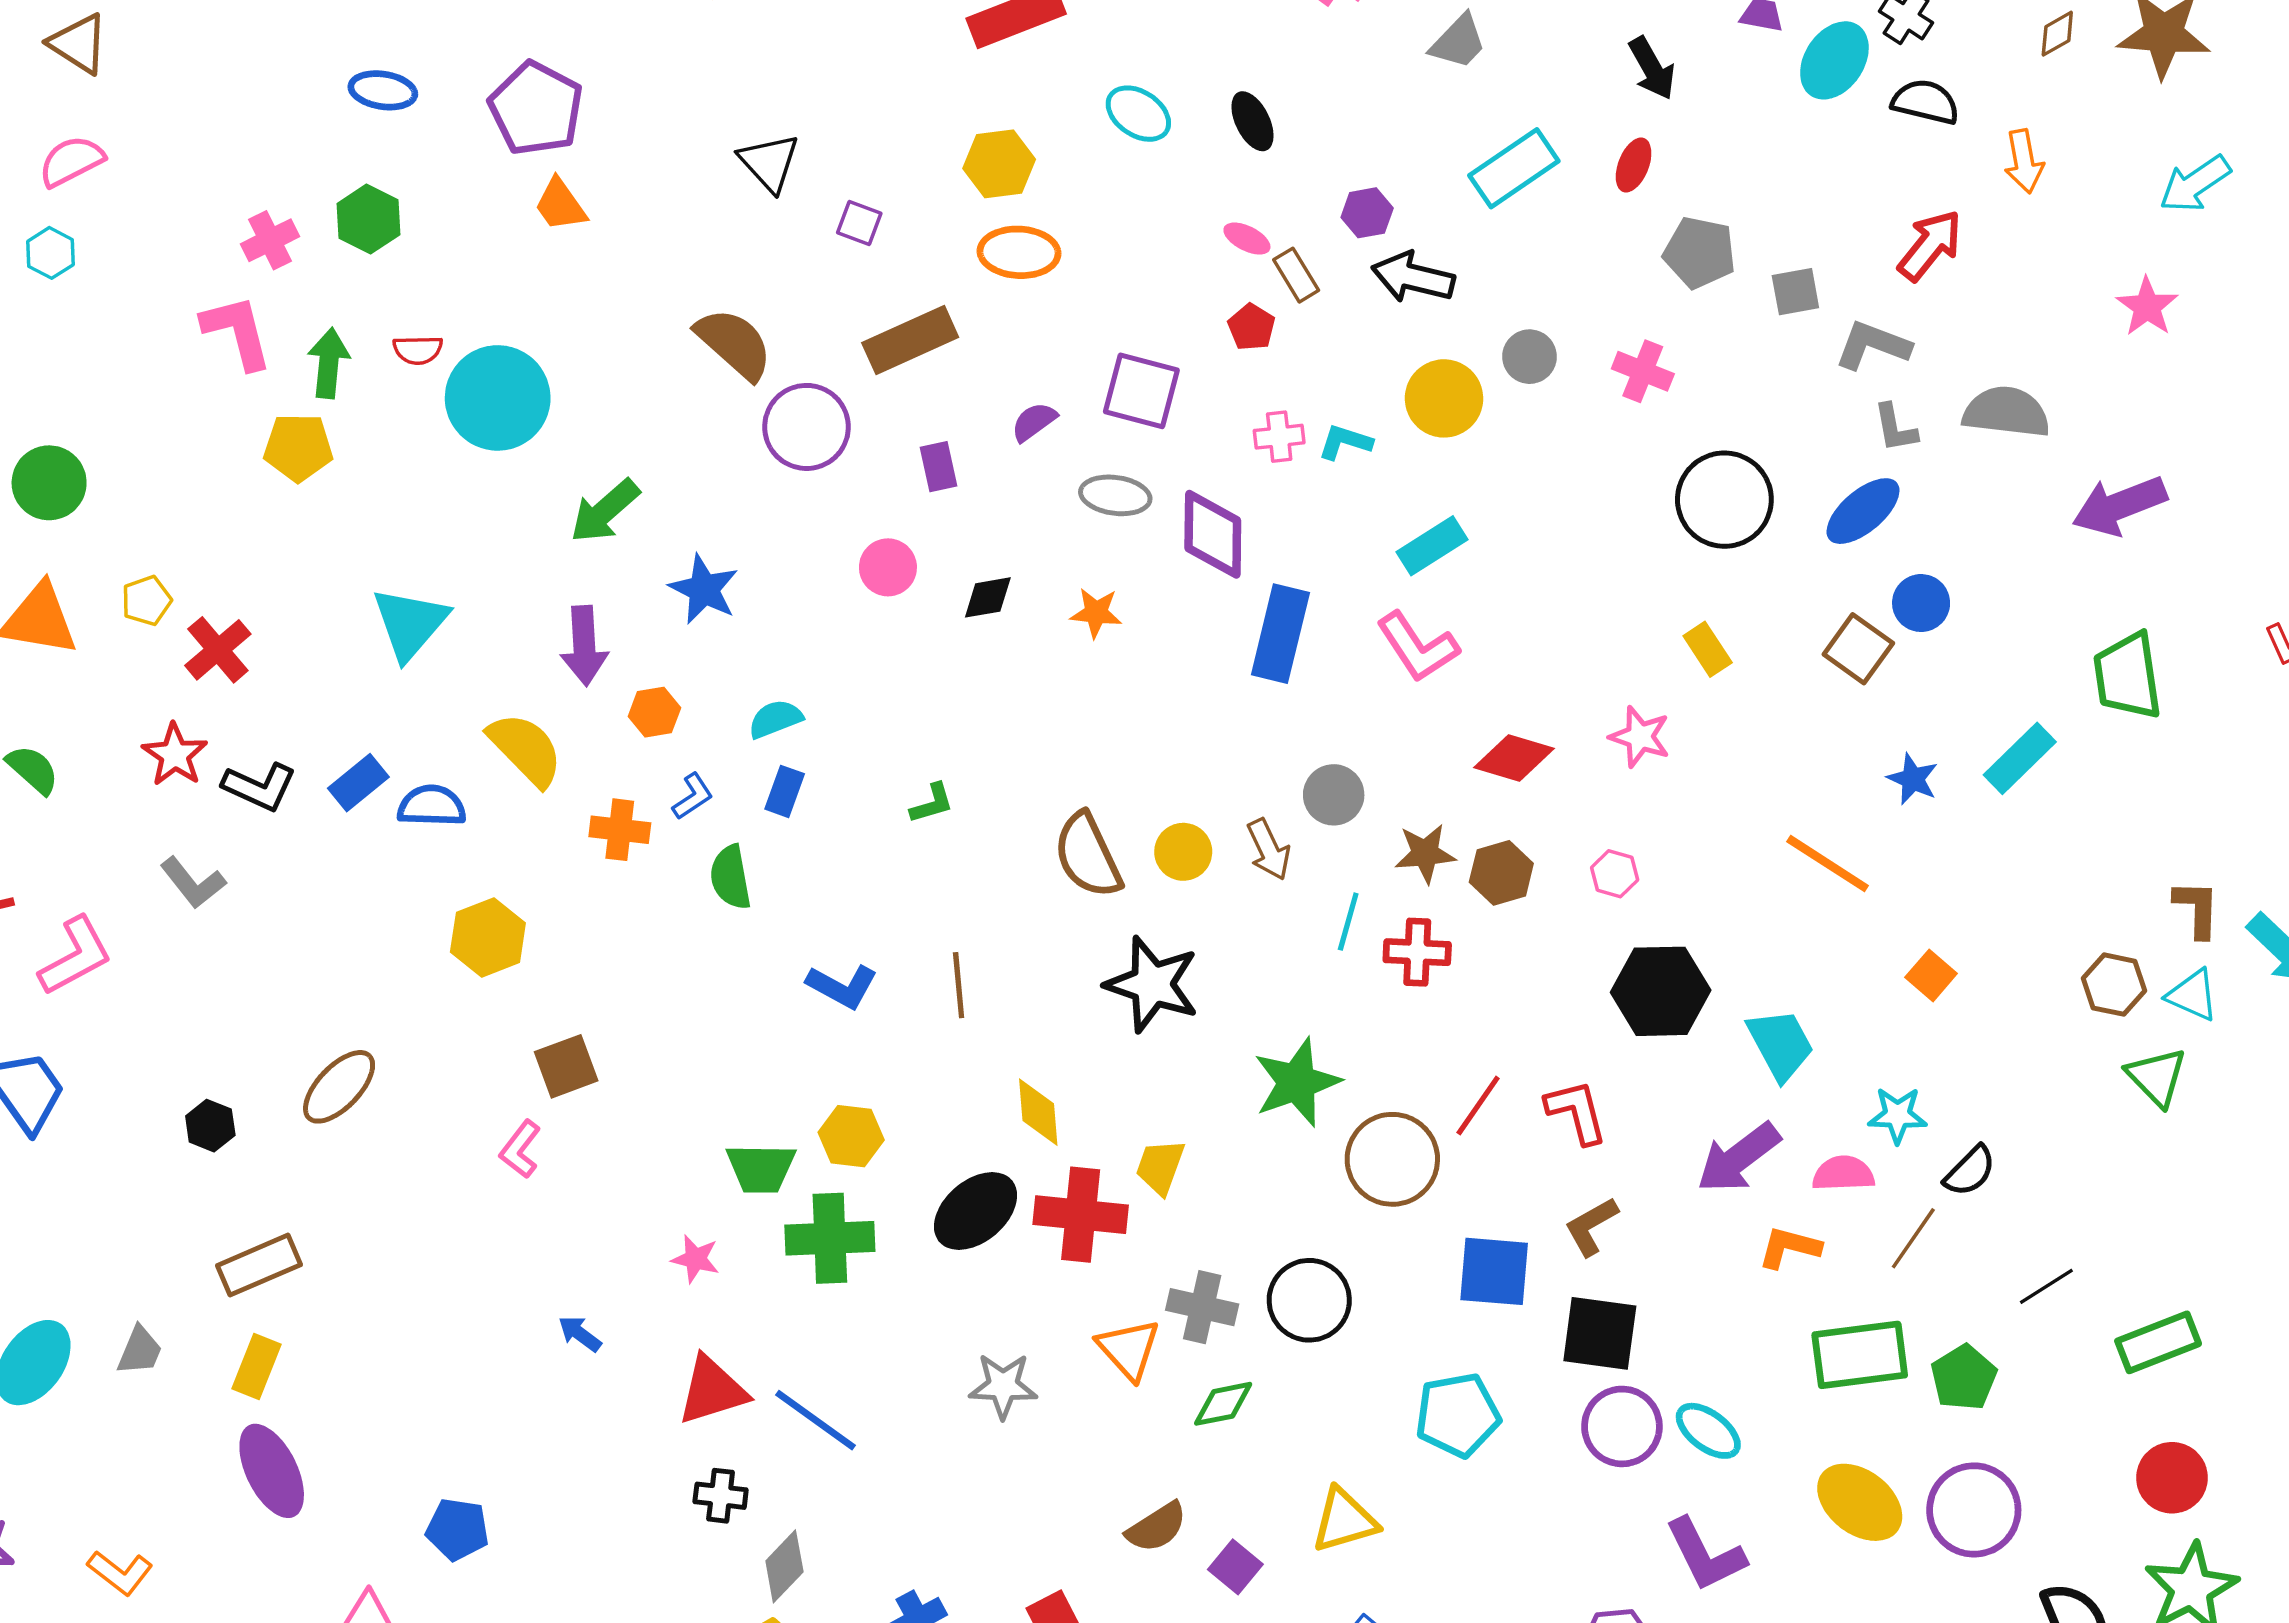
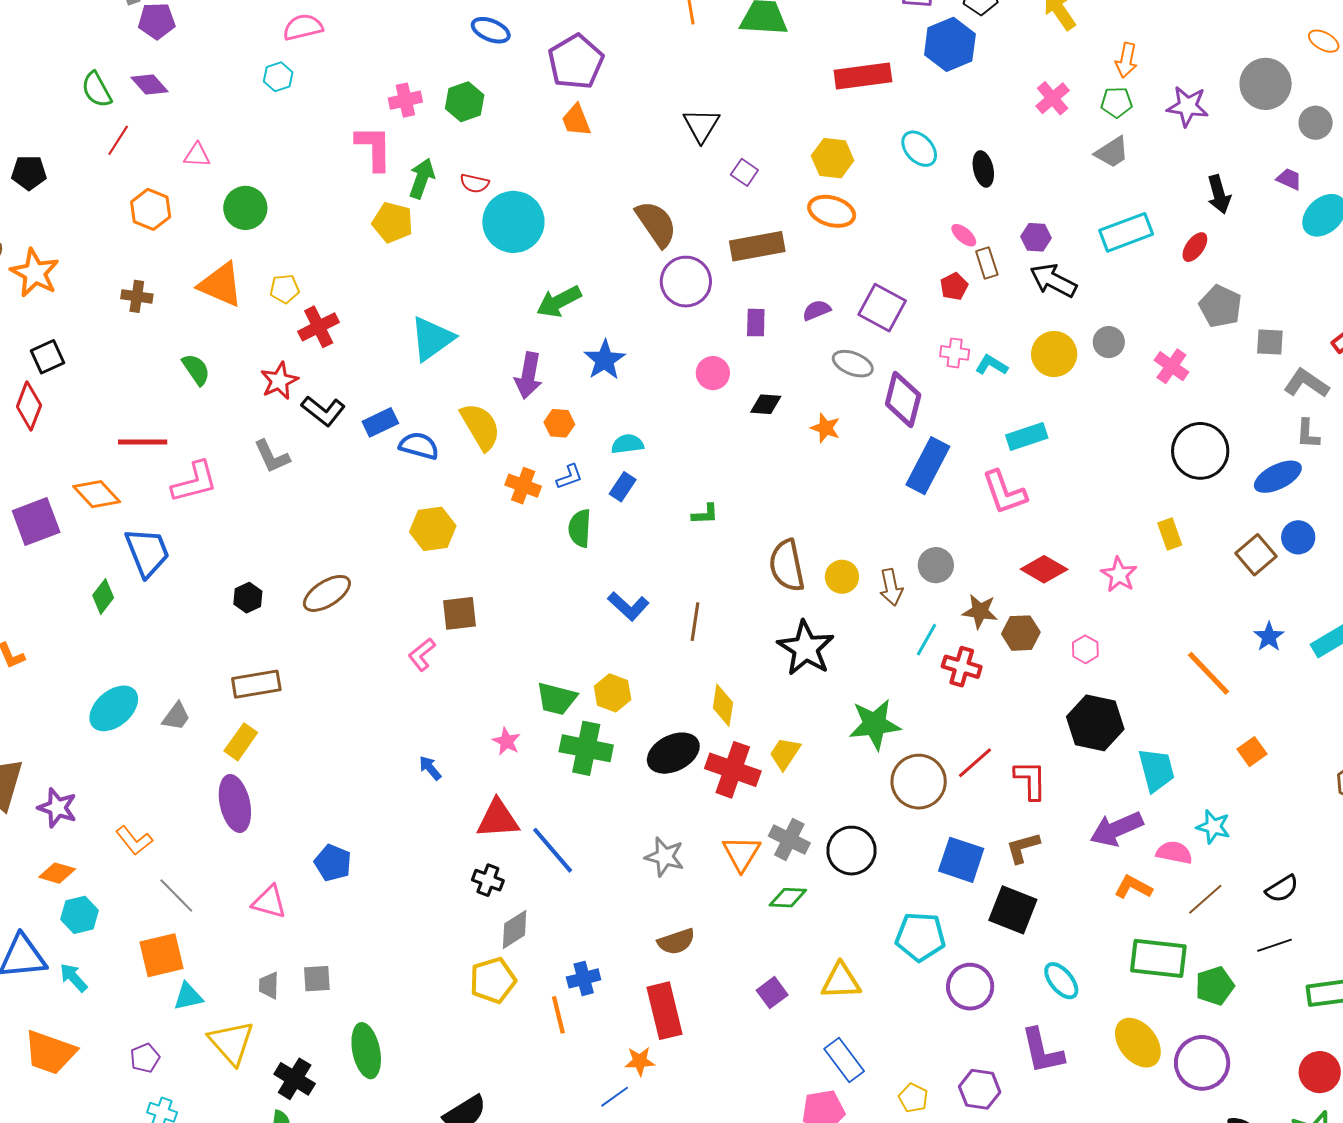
black semicircle: (1970, 1171) -> (1282, 889), moved
purple circle: (1622, 1426) -> (970, 987), moved
brown semicircle: (1157, 1527) -> (676, 942), moved

